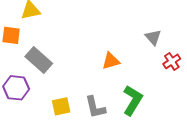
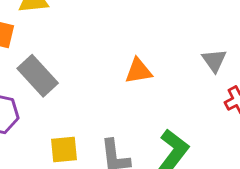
orange triangle: (111, 61) -> (138, 71), moved

